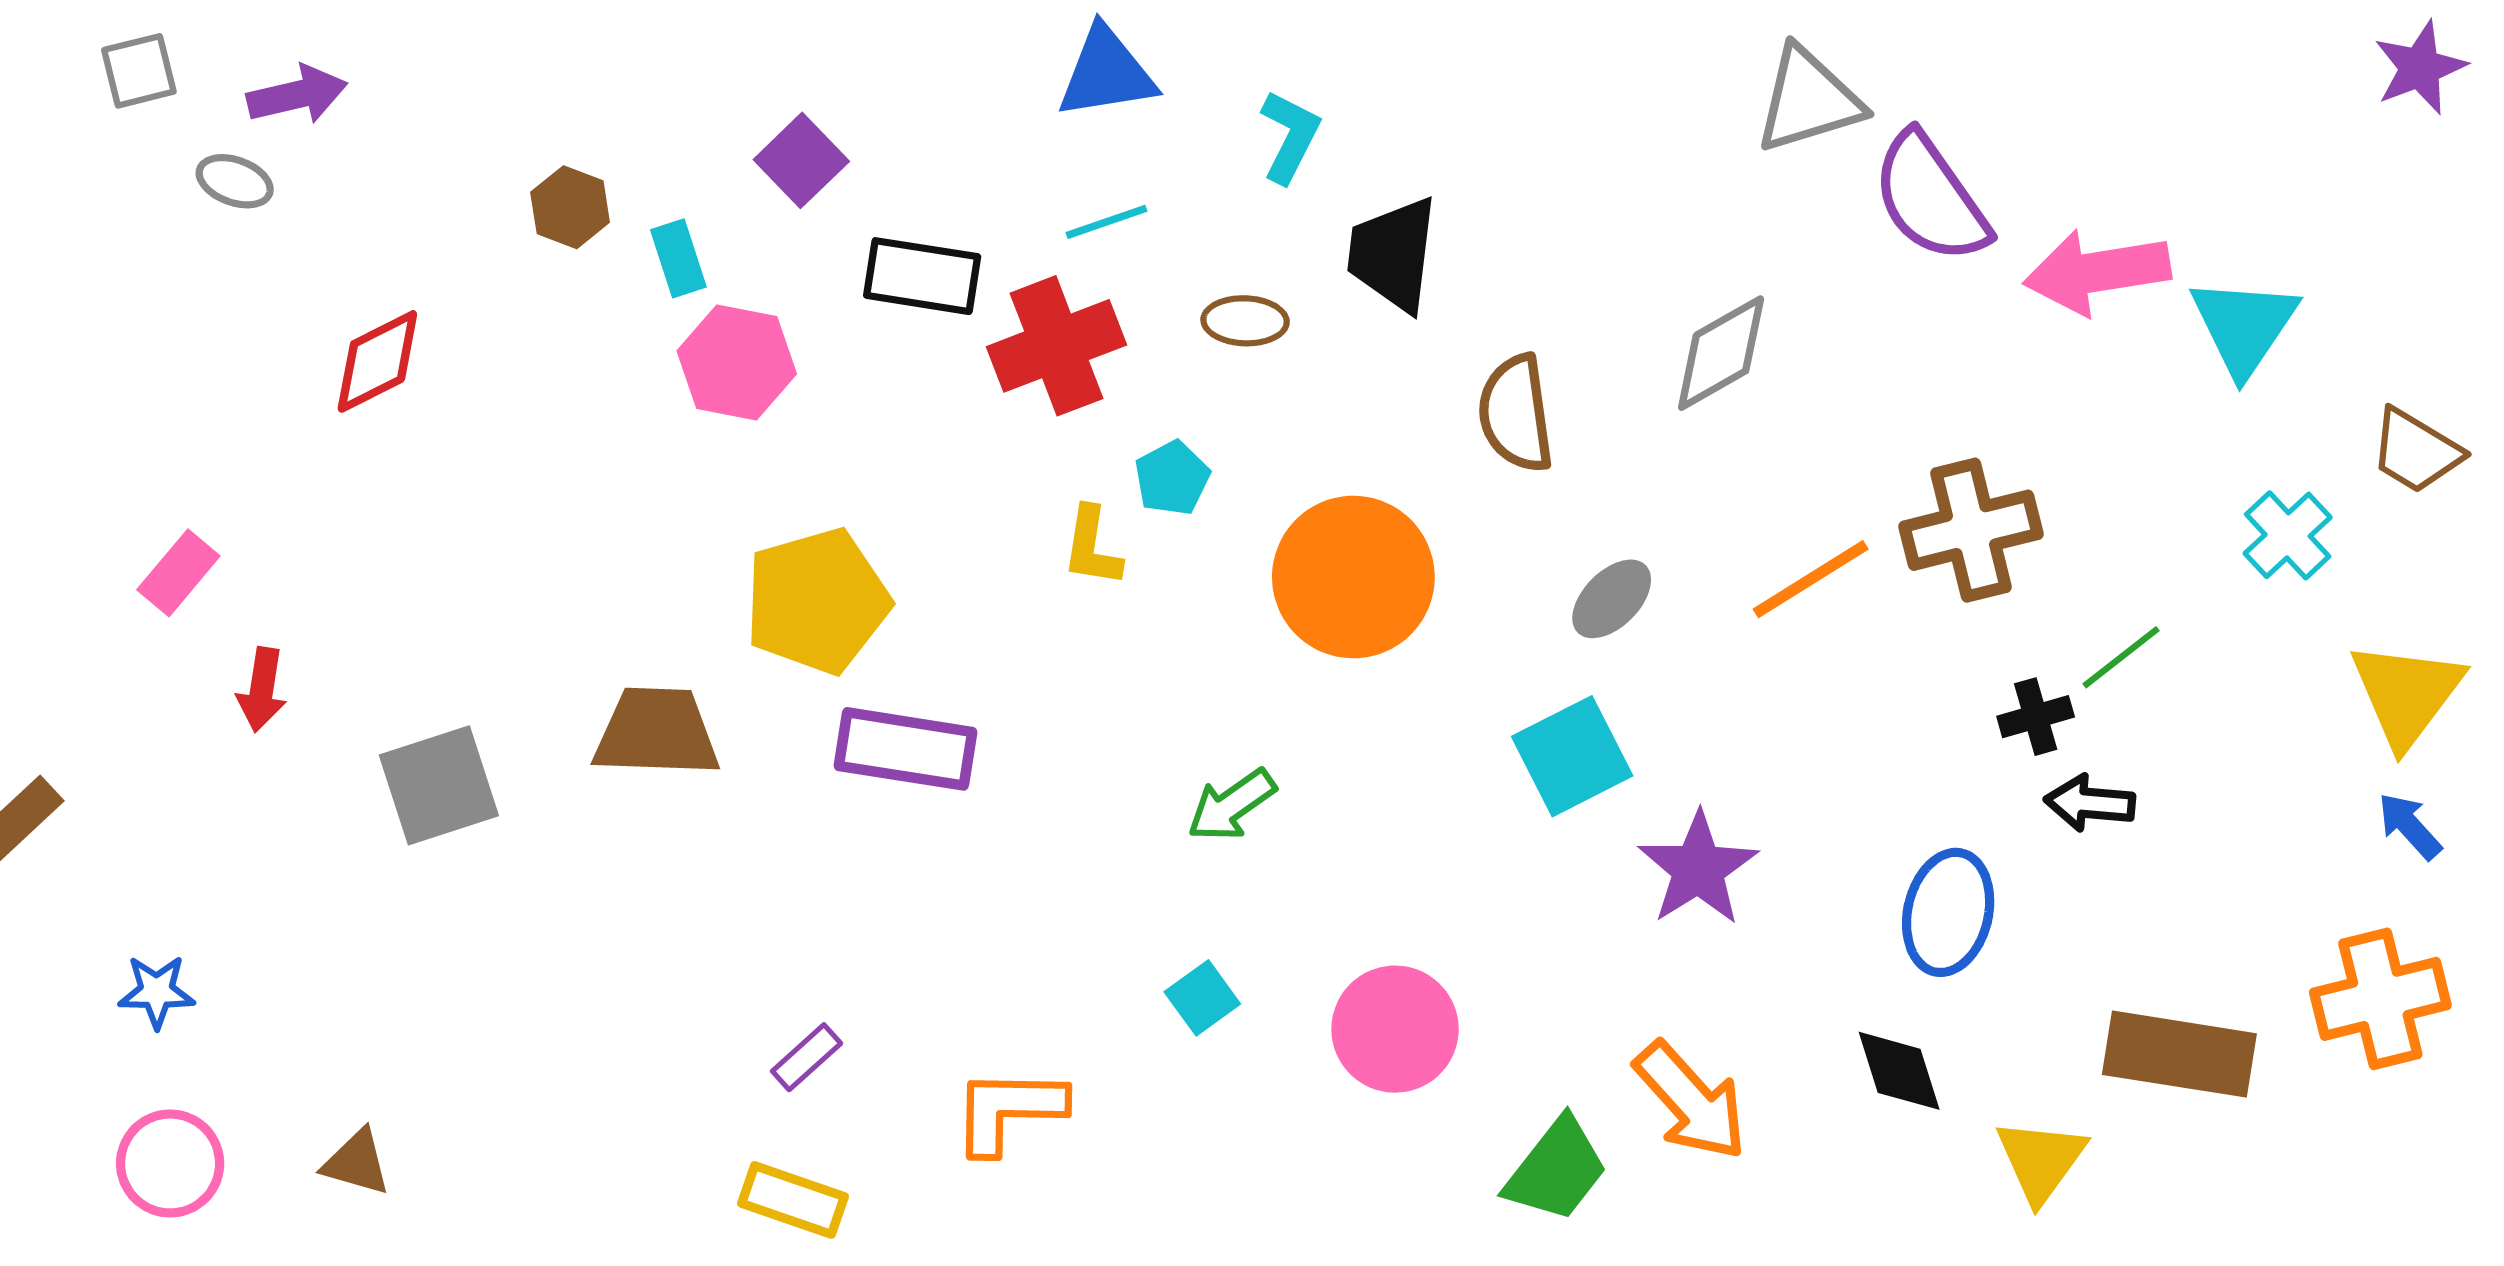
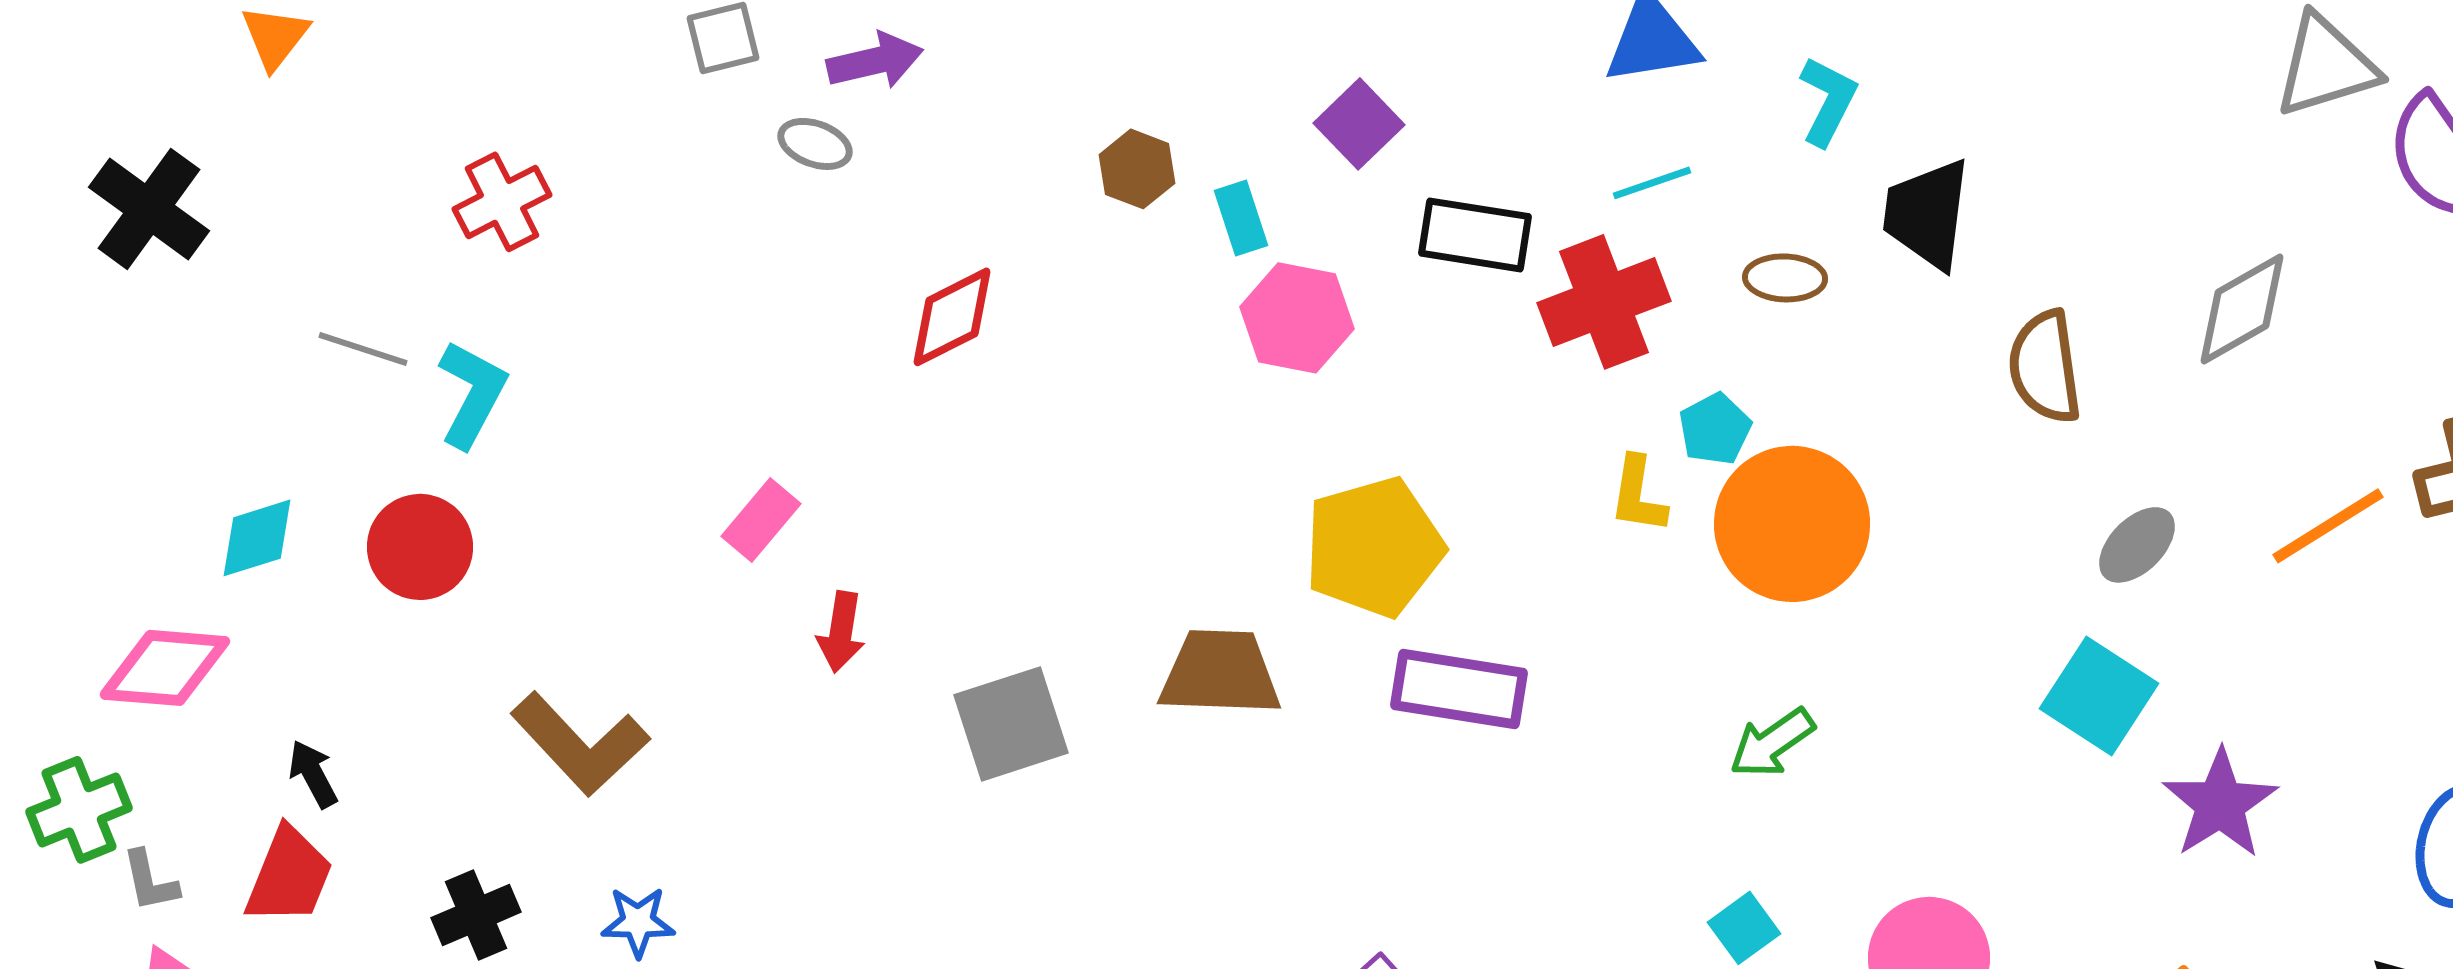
orange circle: (1353, 577) -> (1792, 524), moved
cyan square: (1572, 756) -> (2099, 696), turned -30
blue star: (157, 992) -> (638, 922), moved

